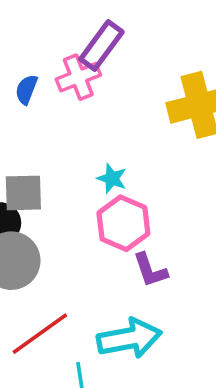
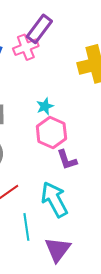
cyan star: (112, 178) -> (45, 106), turned 30
cyan arrow: (129, 338) -> (54, 200), turned -108

